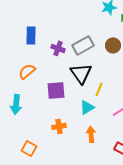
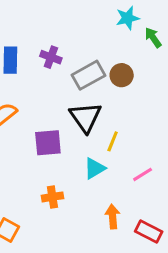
brown circle: (113, 45) -> (122, 75), moved
purple cross: (58, 48) -> (51, 57), moved
orange arrow: (91, 134) -> (113, 216), moved

